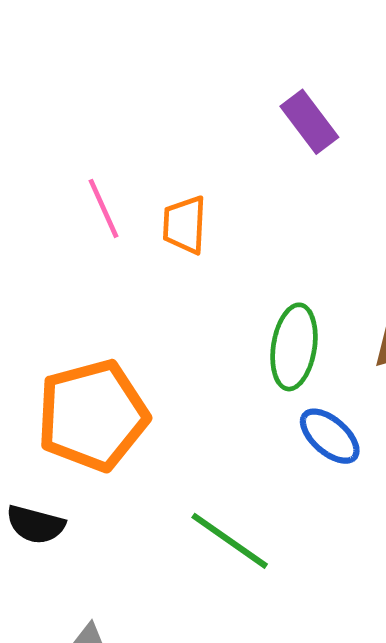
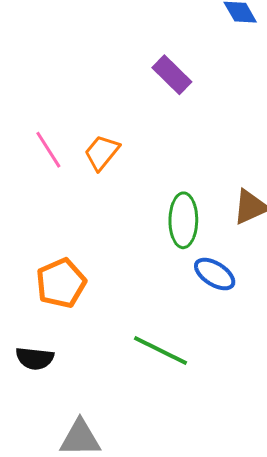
orange trapezoid: (185, 225) -> (102, 152), turned 45
orange pentagon: (93, 415) -> (61, 283), size x0.7

